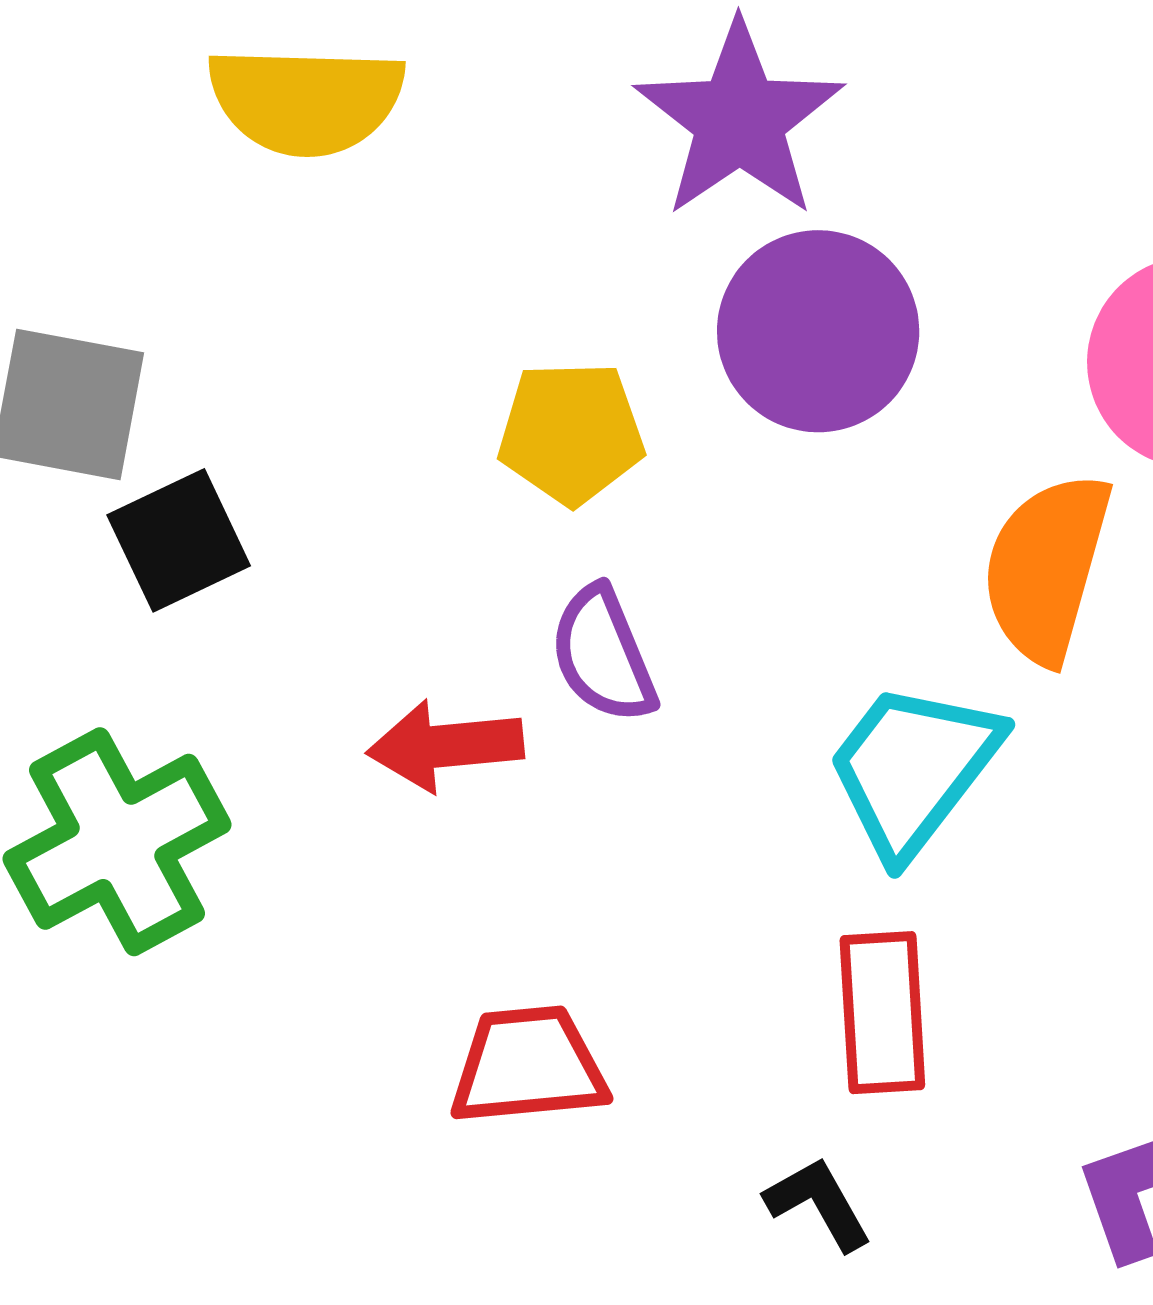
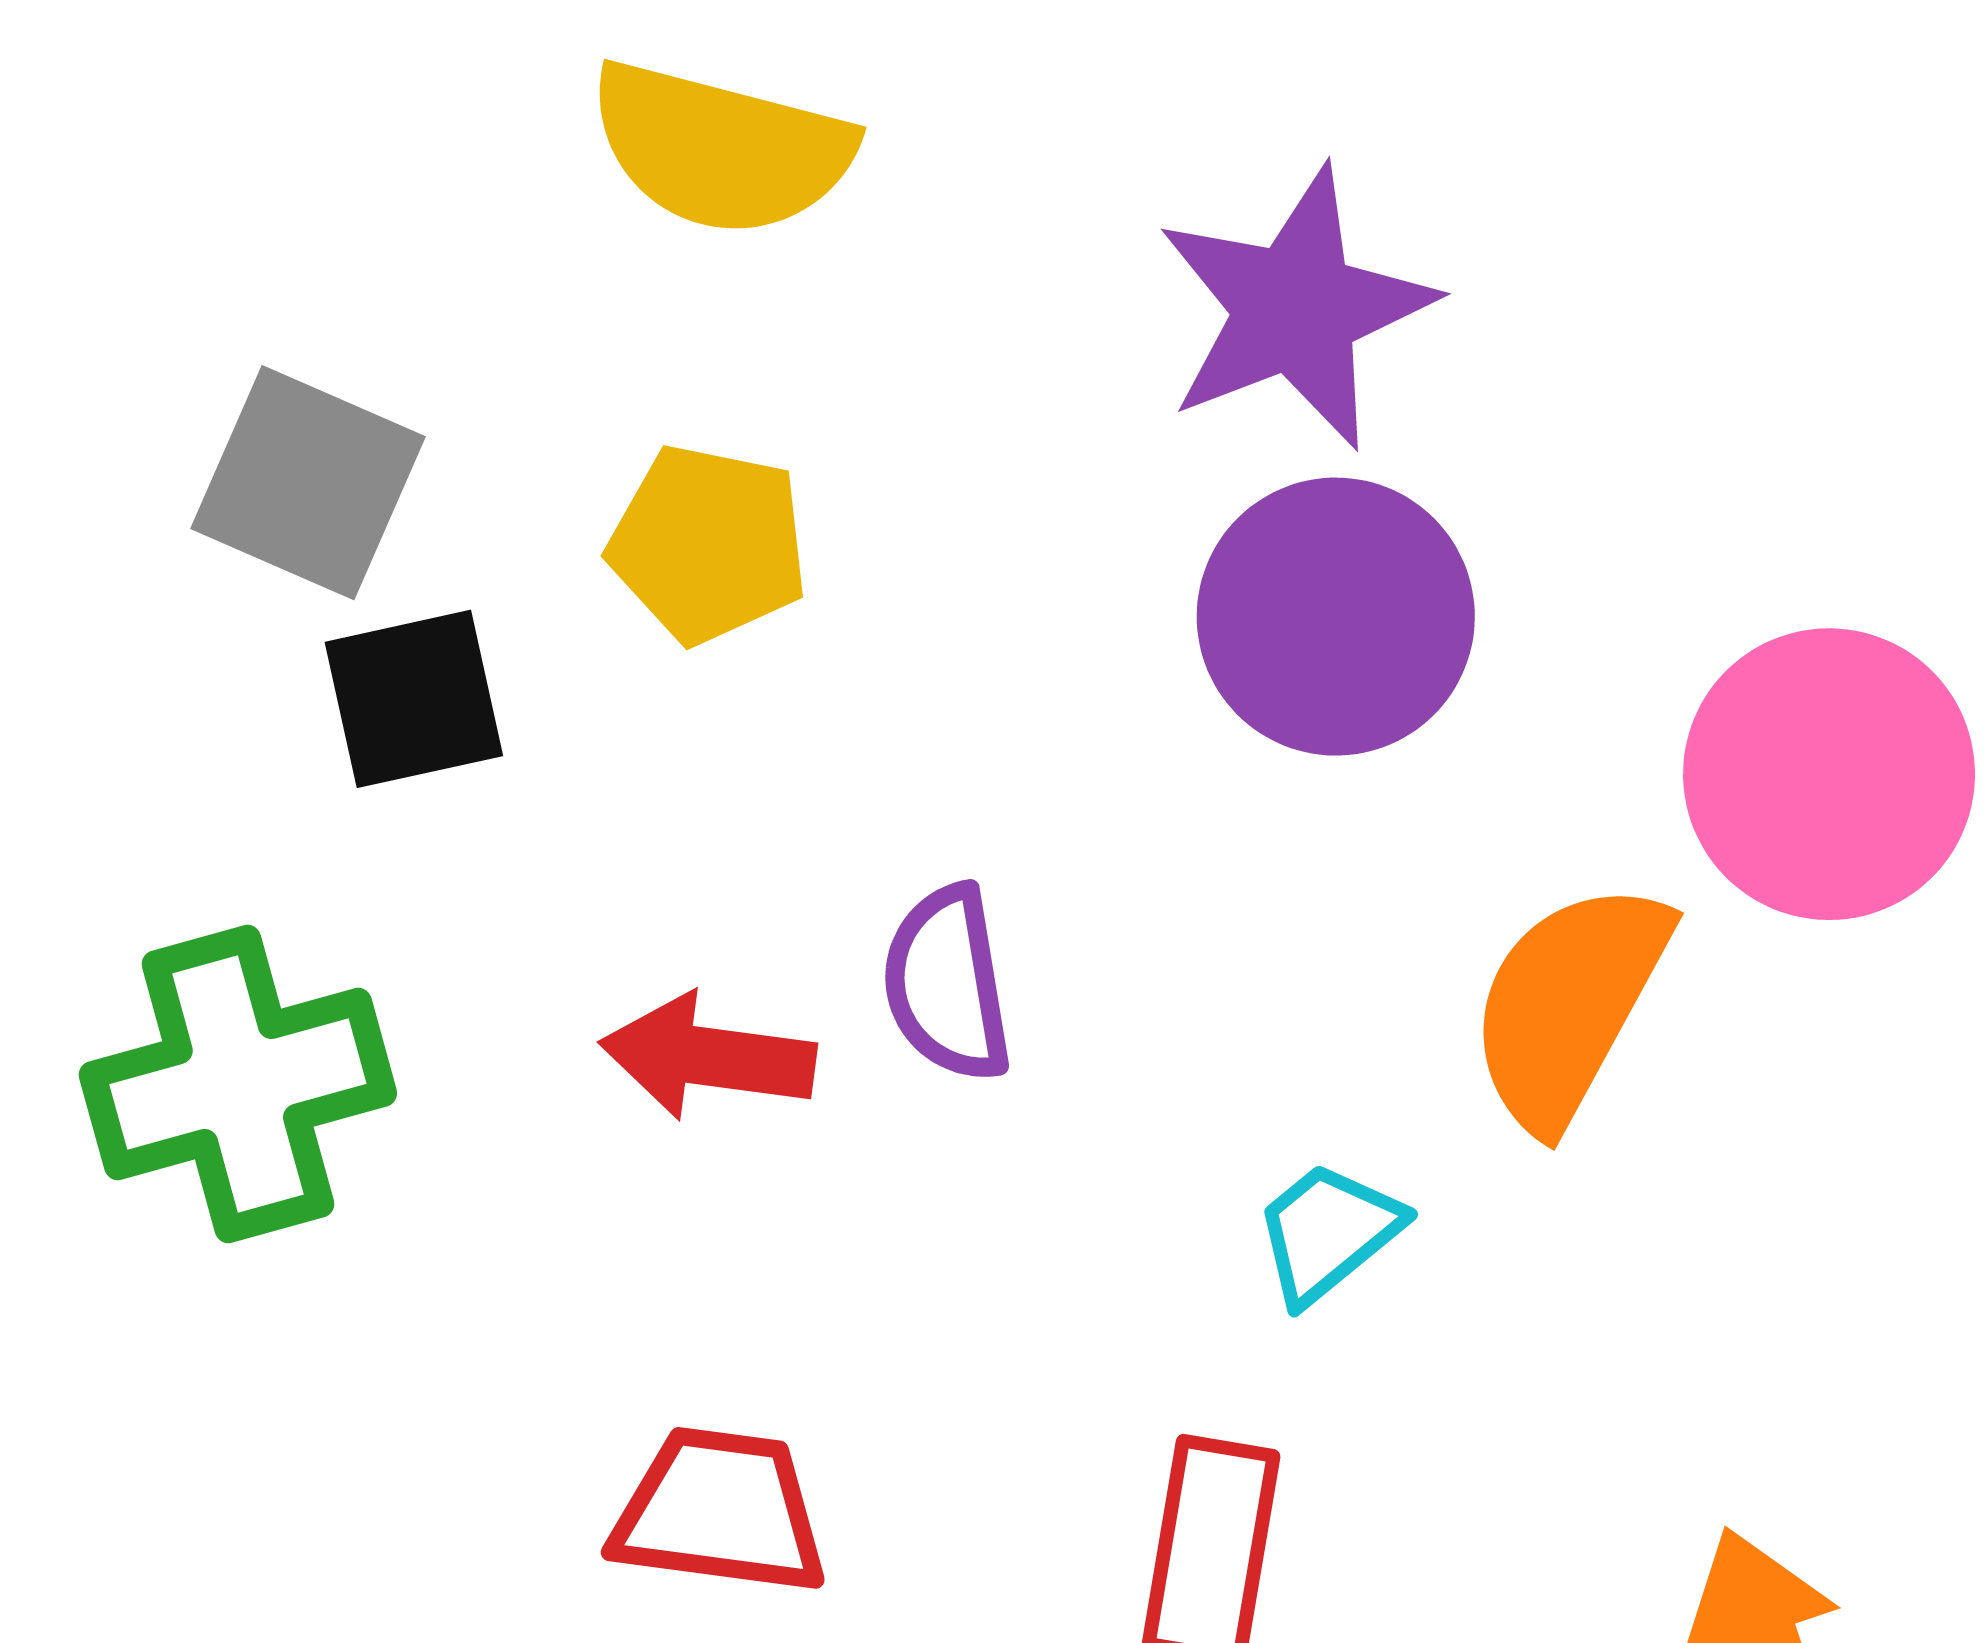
yellow pentagon: (571, 433) -> (708, 544), moved
cyan trapezoid: (913, 769) -> (1328, 1232), size x0.6

